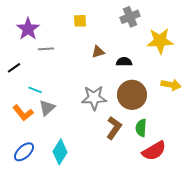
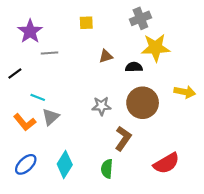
yellow star: (160, 41) -> (156, 48), moved
gray star: (94, 98) -> (101, 106), size x0.7
green semicircle: (141, 128) -> (107, 169), moved

